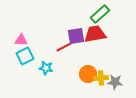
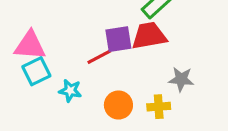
pink triangle: (21, 40) -> (30, 45), size x1.5
orange circle: (88, 74) -> (118, 105), moved
gray star: (115, 82) -> (181, 79), moved

